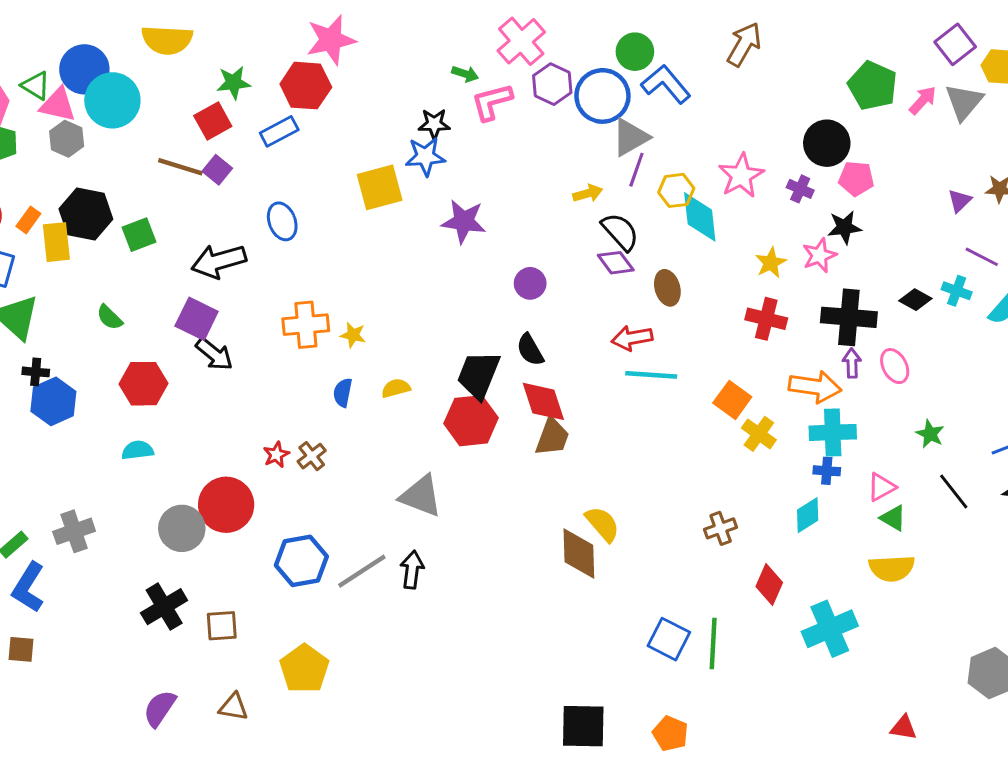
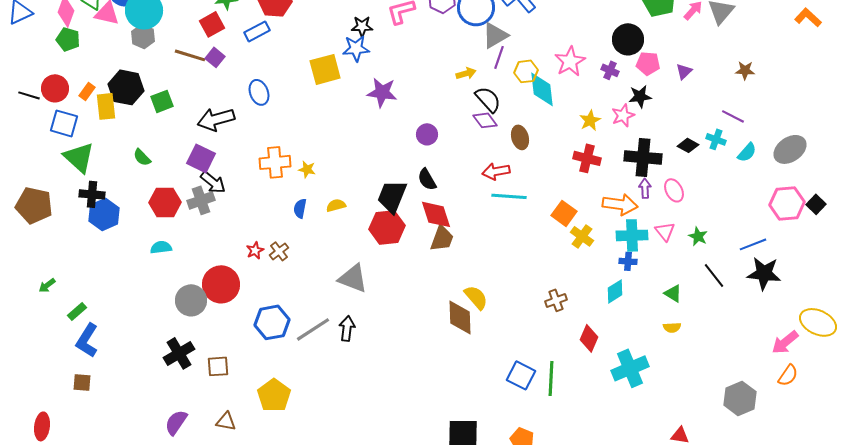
gray hexagon: (67, 139) -> (143, 36), moved
purple triangle: (960, 201) -> (684, 71), moved
black cross: (36, 372) -> (92, 194), size x1.4
pink triangle: (881, 487) -> (665, 231), moved, turned -40
gray cross: (74, 531) -> (201, 200), moved
yellow semicircle: (892, 568) -> (672, 327), size x0.6

